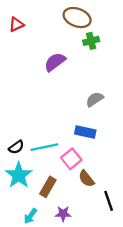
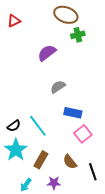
gray semicircle: (95, 99) -> (58, 87), moved
cyan line: (44, 147) -> (38, 126), turned 65
pink square: (71, 159) -> (83, 134), moved
brown semicircle: (86, 179) -> (70, 162), moved

